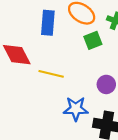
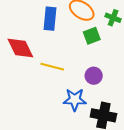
purple circle: (106, 84) -> (94, 76), moved

